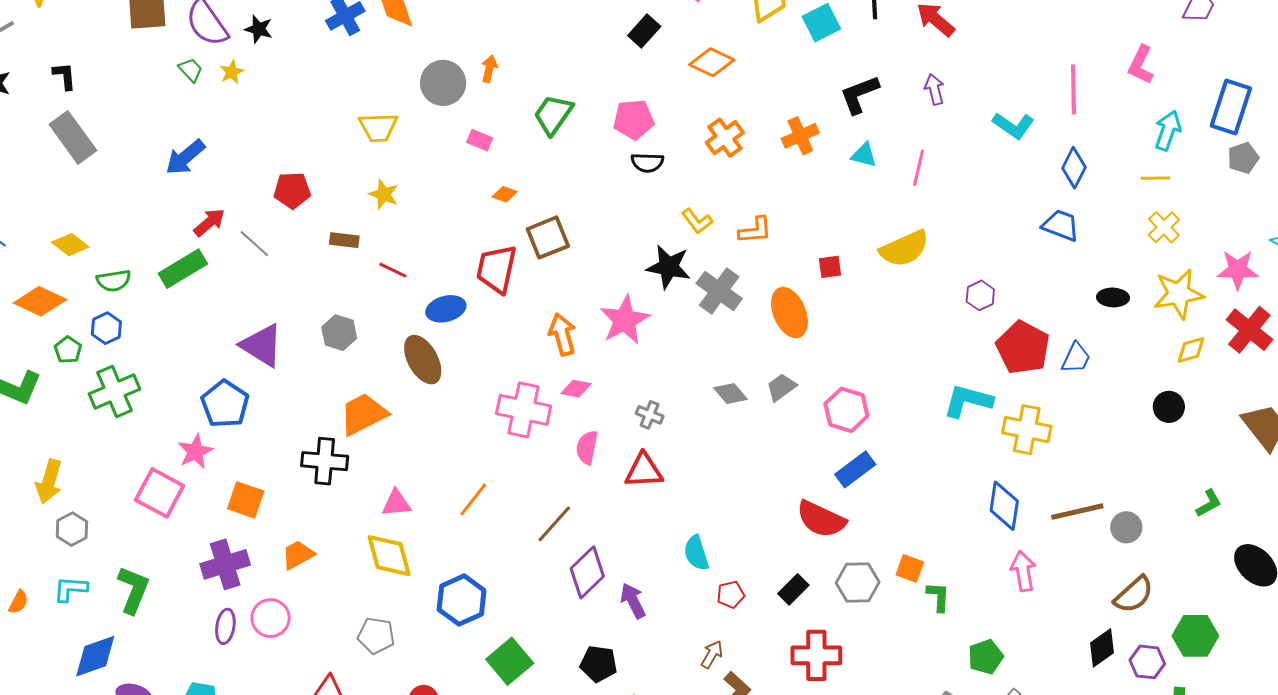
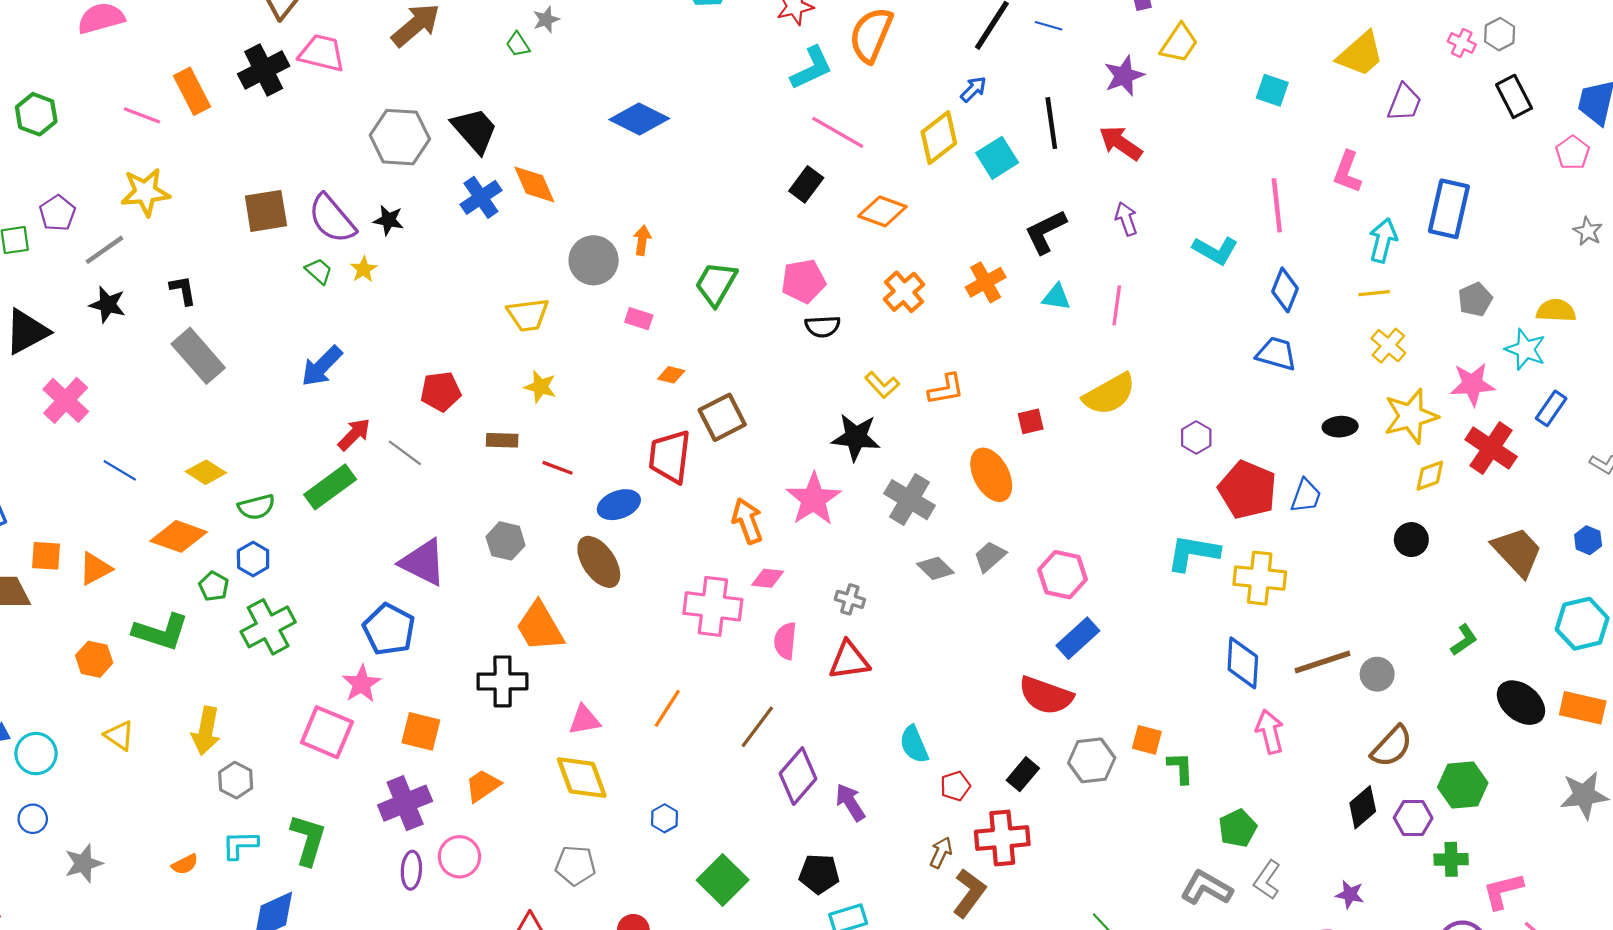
gray pentagon: (1243, 158) -> (1475, 299), moved
gray cross: (719, 291) -> (910, 500), moved
orange trapezoid: (363, 414) -> (540, 627), turned -88
blue hexagon: (462, 600) -> (665, 818), size x0.5
orange semicircle: (18, 602) -> (185, 864), turned 40
red cross: (816, 655) -> (1002, 838), moved

